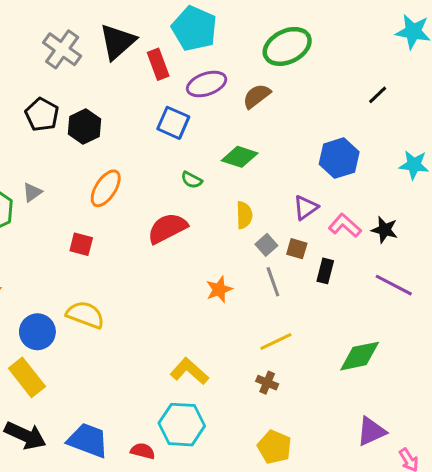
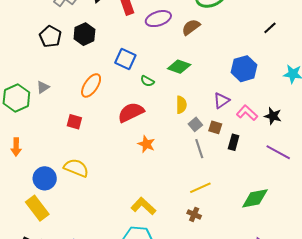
blue square: (173, 123) -> (125, 59), moved
black hexagon: (84, 126) -> (84, 34), moved
orange star: (219, 289) -> (146, 144), moved, turned -30

